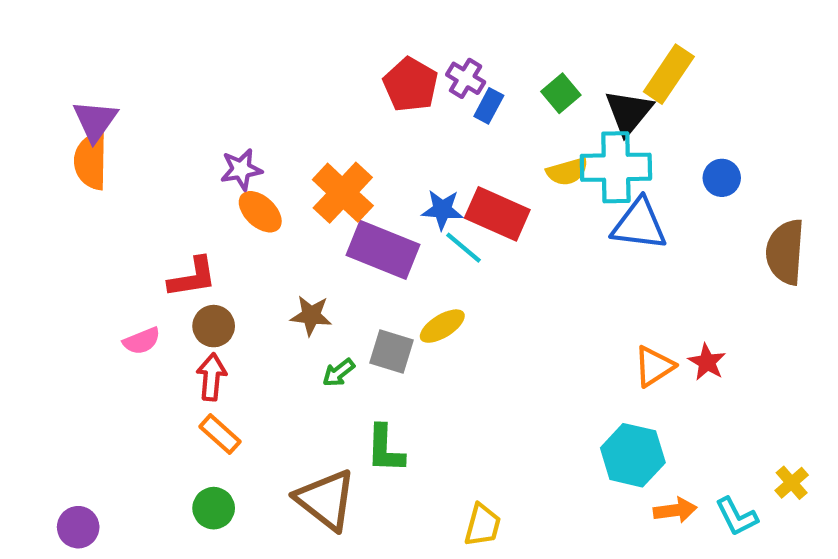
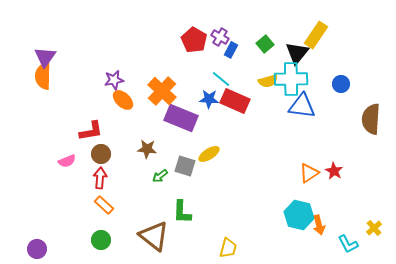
cyan line: (463, 248) -> (221, 79), moved
orange arrow: (675, 510) -> (319, 225), moved, turned 84

